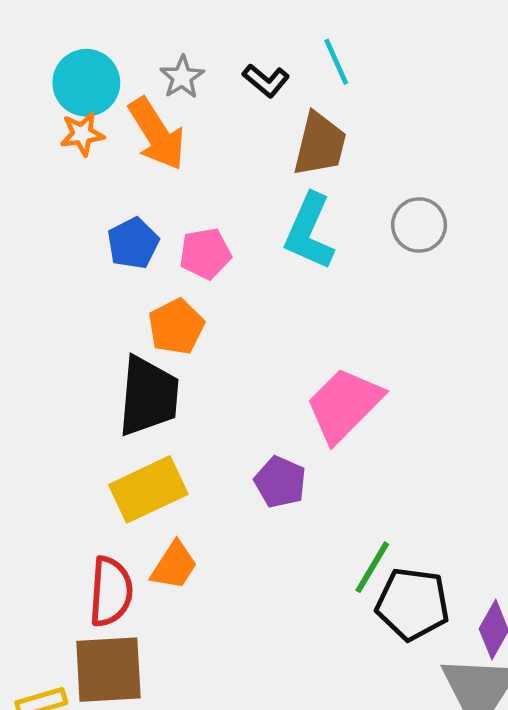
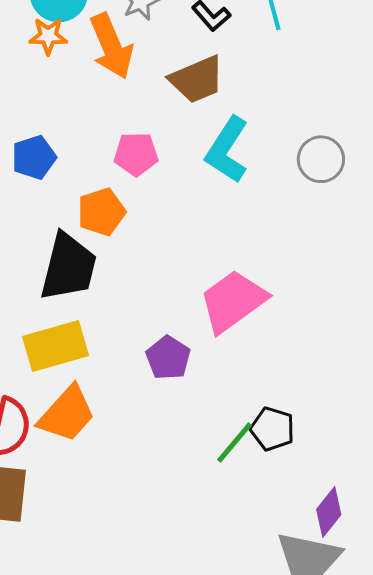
brown trapezoid: (320, 144) -> (197, 79), moved, turned 44
blue pentagon: (133, 243) -> (34, 157), moved
orange trapezoid: (174, 566) -> (67, 414), size x1.4
black pentagon: (413, 604) -> (272, 429), moved, size x0.7

